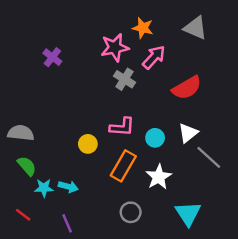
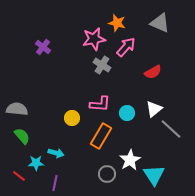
red semicircle: (187, 88) -> (153, 72), size x0.7
white star: (159, 177) -> (130, 160), moved
cyan star: (44, 188) -> (36, 163), moved
purple line: (67, 223) -> (55, 183), turned 35

